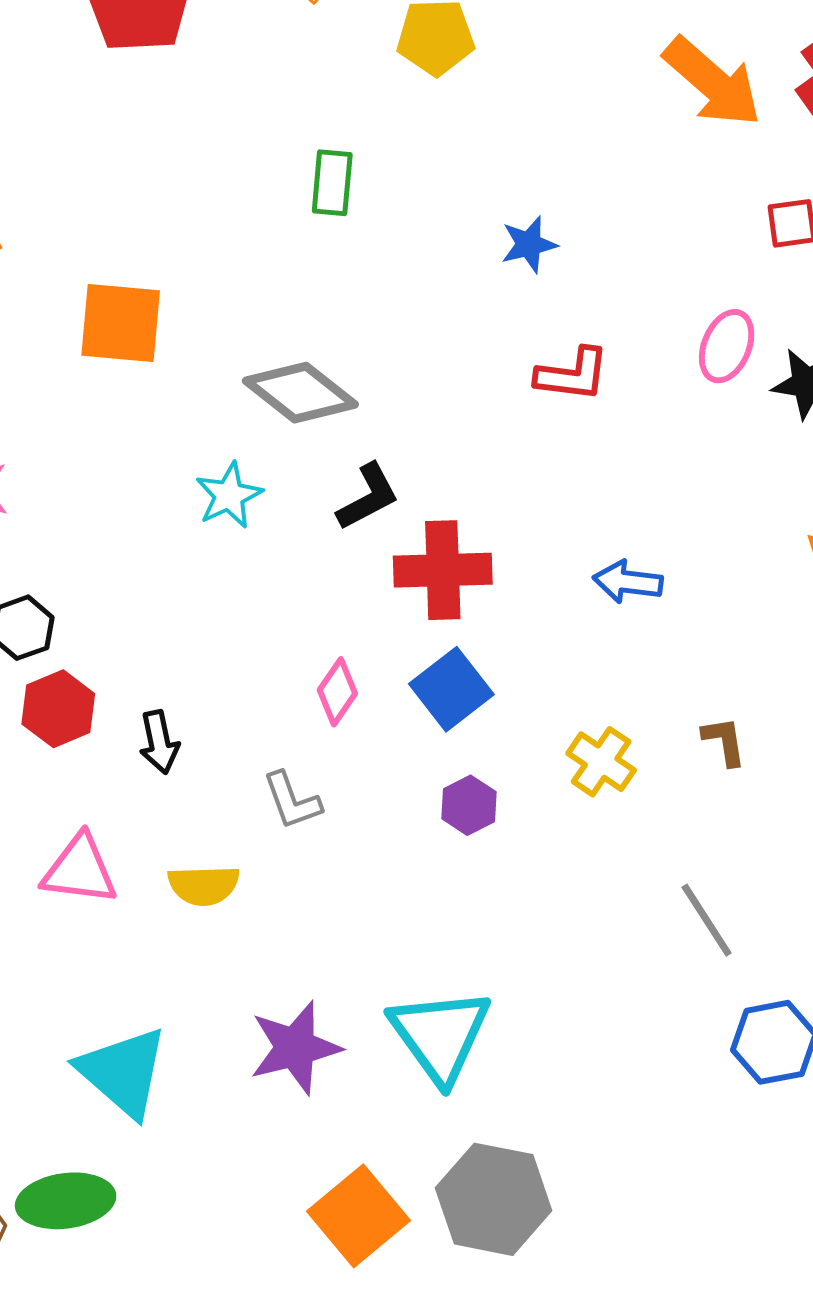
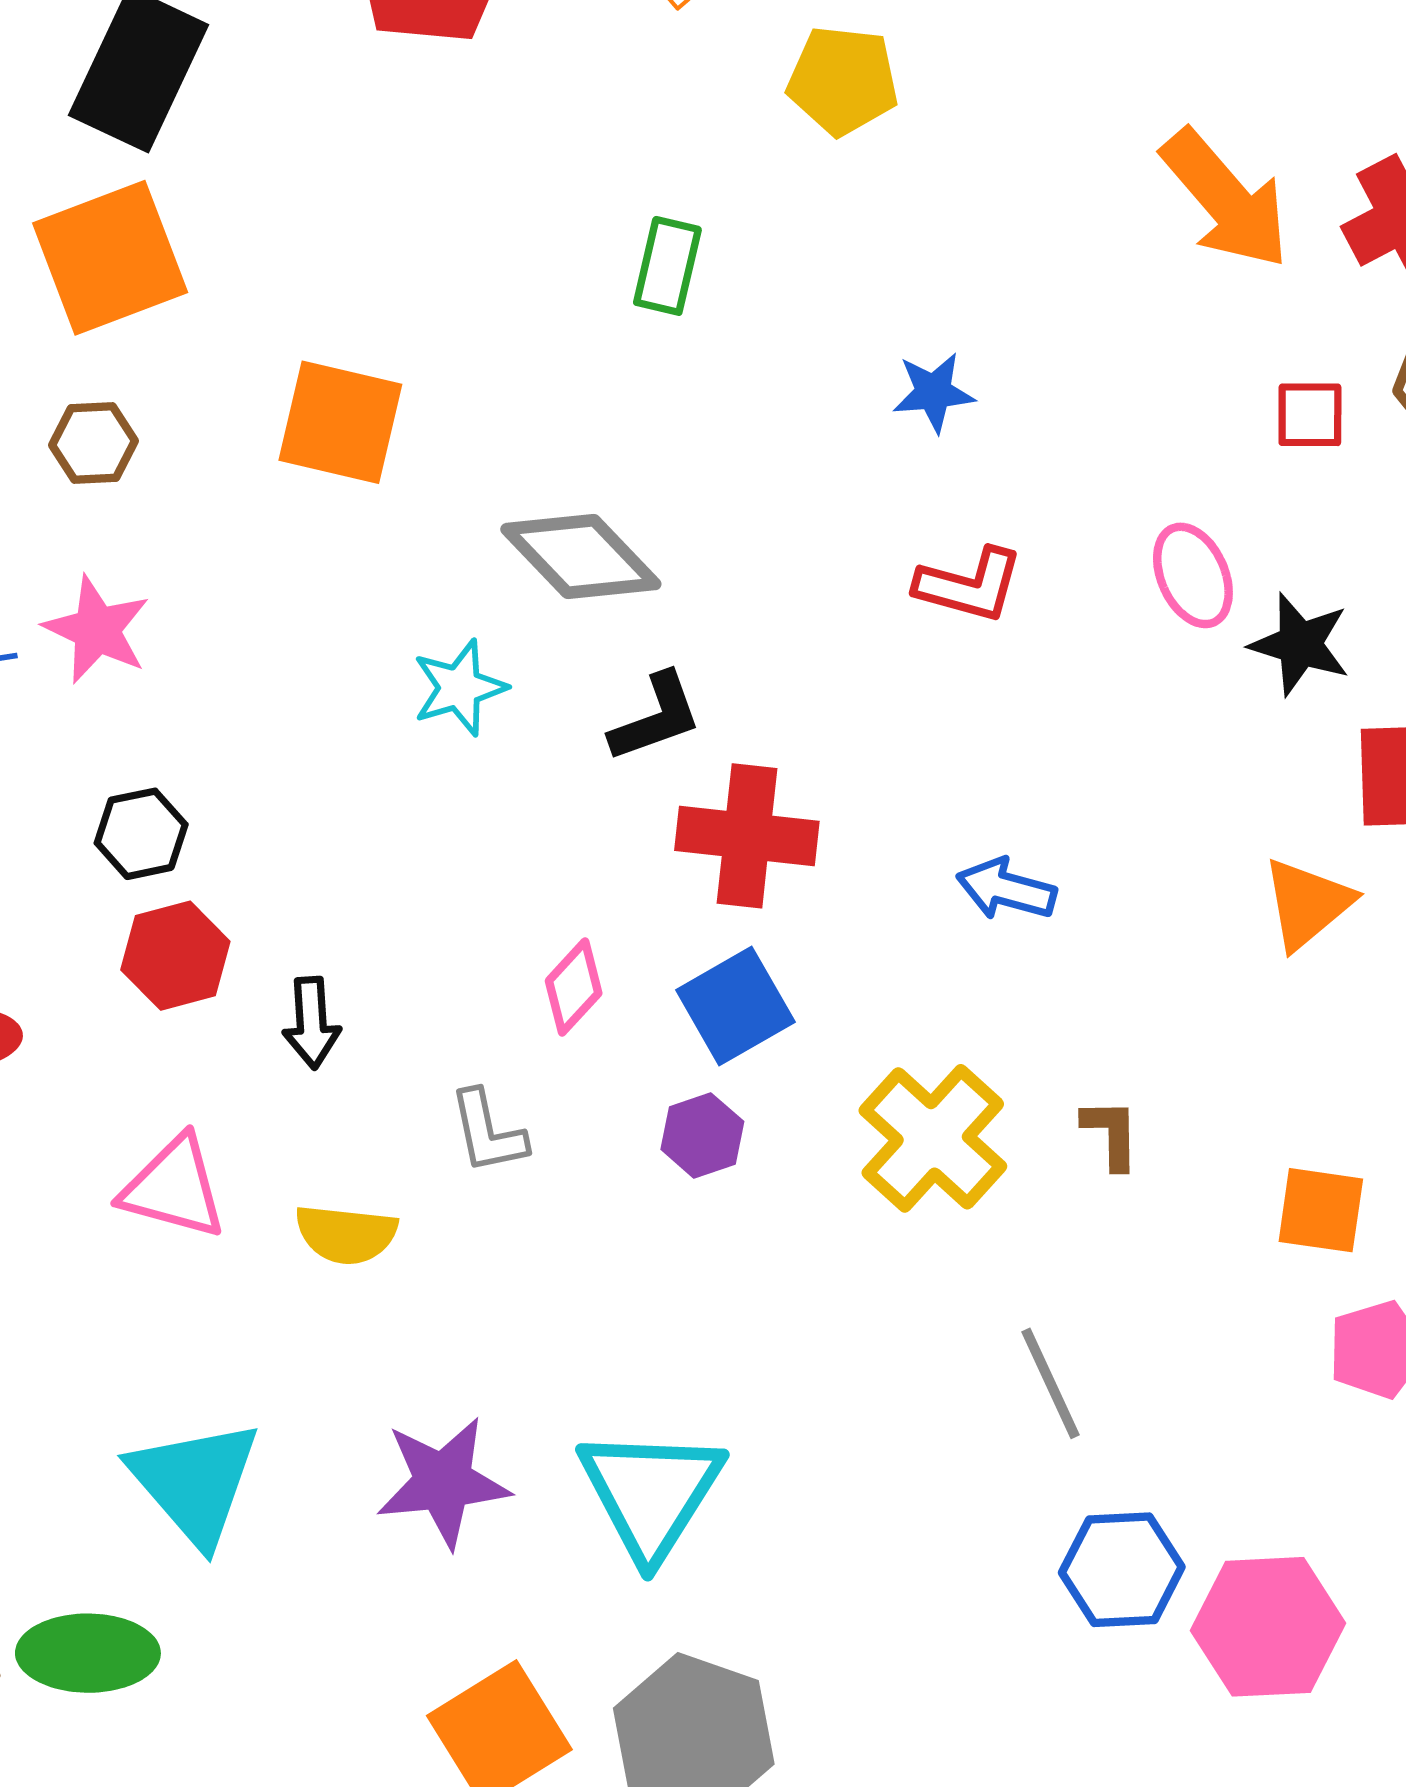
pink ellipse: (727, 346) -> (1193, 575), turned -54
yellow cross: (601, 762) -> (933, 1138), size x1.5
purple hexagon: (469, 805) -> (702, 1135), moved

